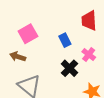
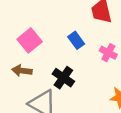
black cross: (70, 68) -> (63, 78), moved

